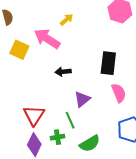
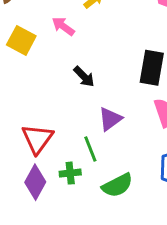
pink arrow: (47, 39) -> (63, 26), size x0.6
black arrow: (63, 72) -> (84, 77), turned -133

